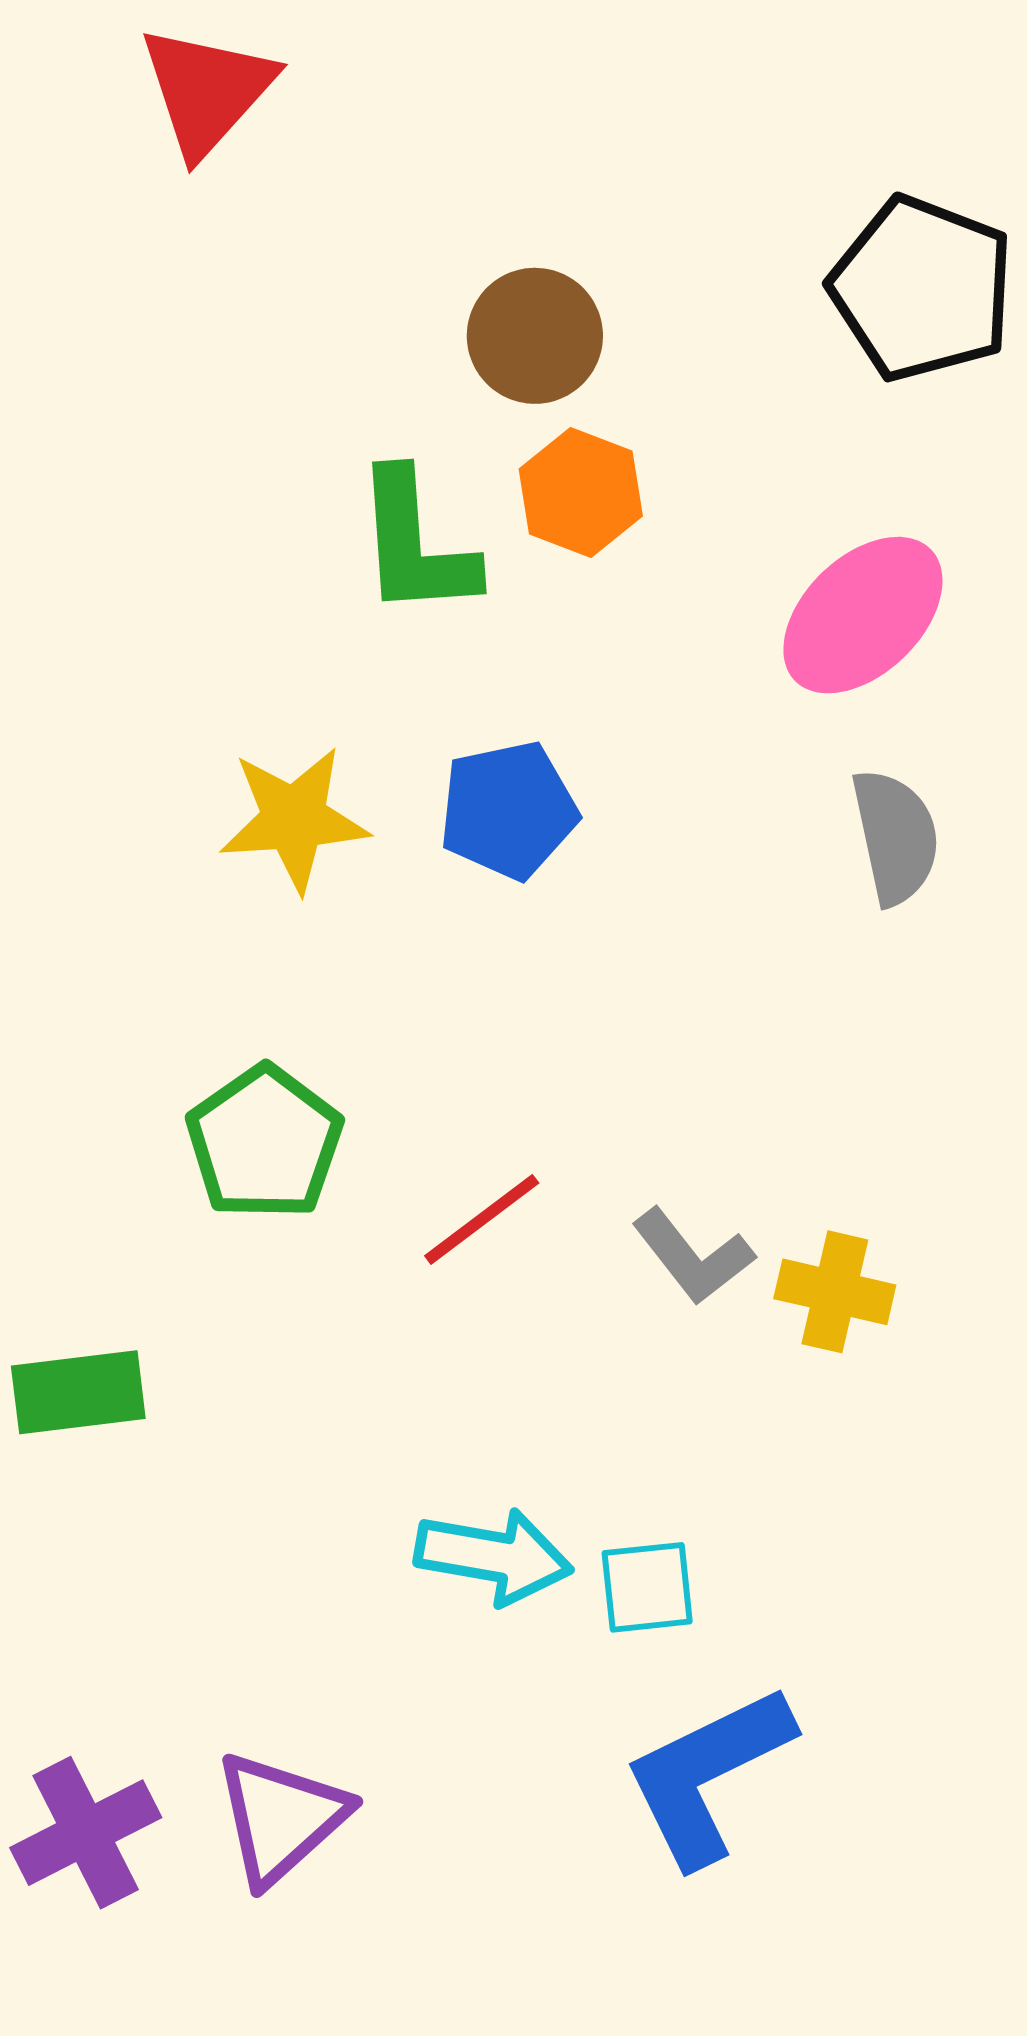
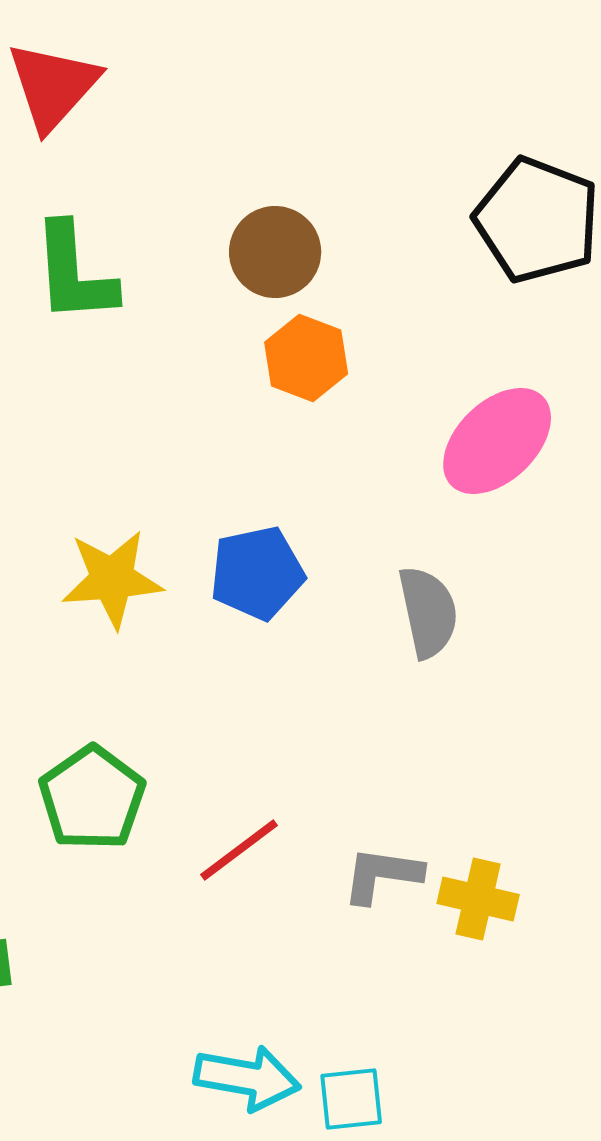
green L-shape: (415, 544) -> (74, 273), moved
gray semicircle: (895, 837) -> (428, 612), moved
gray L-shape: (693, 1256) -> (382, 875), turned 136

